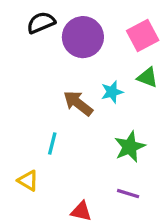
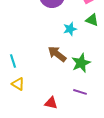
brown arrow: (78, 103) -> (57, 54), moved
cyan line: (52, 144) -> (13, 61), moved, turned -32

